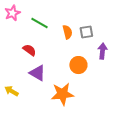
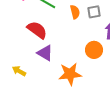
red semicircle: (29, 50) -> (37, 30), size x1.5
orange circle: (78, 65) -> (94, 50), moved

